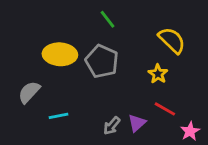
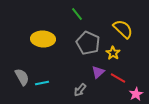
gray pentagon: (102, 61) -> (88, 43), moved
gray semicircle: (29, 92) -> (22, 77), moved, turned 108
purple triangle: (137, 123) -> (98, 72), moved

